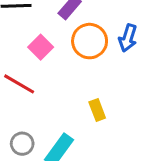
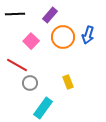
gray circle: (22, 144) -> (30, 83), moved

